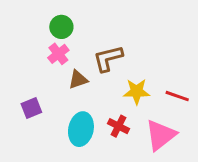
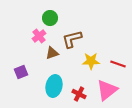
green circle: (61, 27) -> (50, 18), moved
red cross: (119, 126) -> (79, 94), moved

